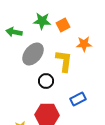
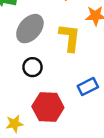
black circle: (46, 81) -> (32, 67), moved

